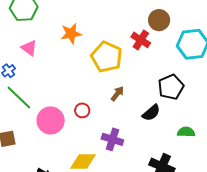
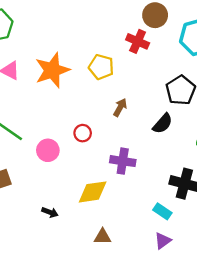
orange star: (71, 34) -> (52, 70), moved, size x1.4
yellow pentagon: (107, 57) -> (101, 67), size x0.7
pink circle: (51, 120) -> (48, 150), size x0.7

